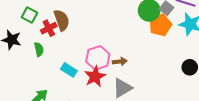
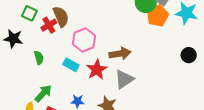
green semicircle: (39, 49) -> (39, 58), moved
pink hexagon: (98, 58) -> (84, 40), moved
brown arrow: (120, 62) -> (120, 54), size x1.5

